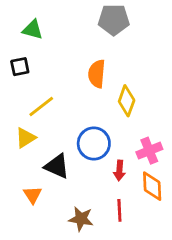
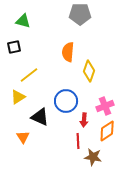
orange diamond: (152, 186) -> (107, 131), turned 60
red line: (119, 210) -> (78, 141), moved
brown star: (81, 219) -> (93, 157), moved

